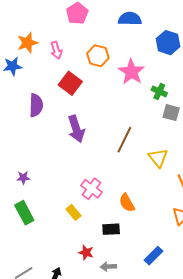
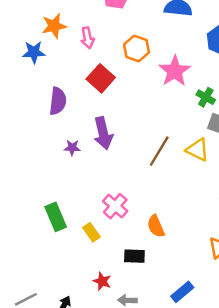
yellow triangle: (158, 158) -> (197, 150), moved, turned -30
purple star: (23, 178) -> (72, 148), moved
green rectangle: (24, 213) -> (56, 217), moved

